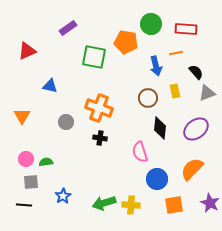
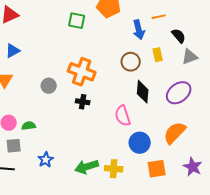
green square: (94, 57) -> (77, 21), size x0.7
blue triangle: (50, 86) -> (13, 51), moved, turned -42

